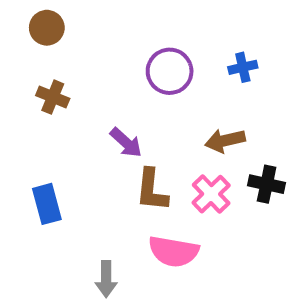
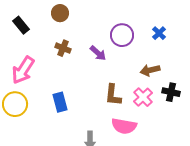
blue cross: (243, 67) -> (159, 33), turned -32
purple arrow: (126, 143) -> (98, 53), moved

